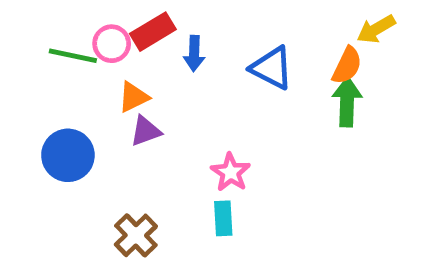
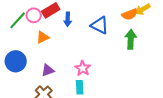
green line: (73, 56) -> (18, 20), turned -60
orange semicircle: (347, 66) -> (130, 14), moved, turned 42
purple triangle: (146, 131) -> (48, 70), moved

